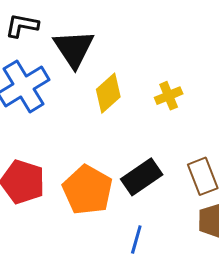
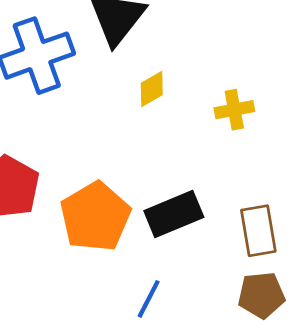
yellow diamond: (108, 93) -> (152, 89), size x0.7

